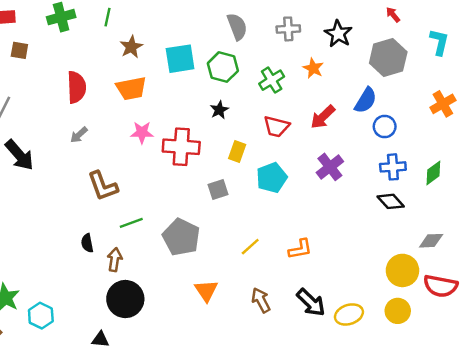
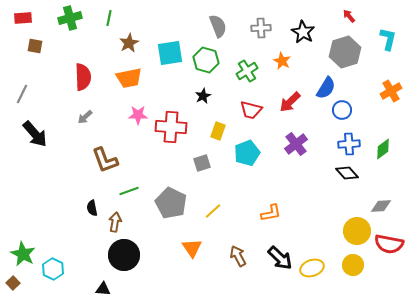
yellow line: (250, 247) -> (213, 211), moved

